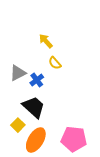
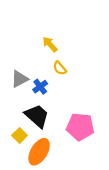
pink pentagon: (74, 139) -> (80, 127), moved

